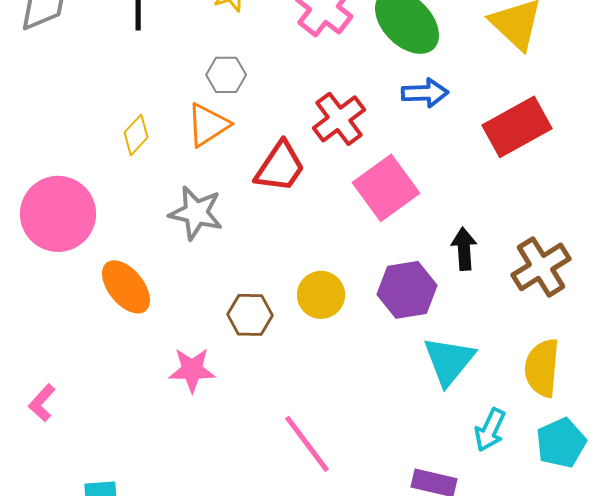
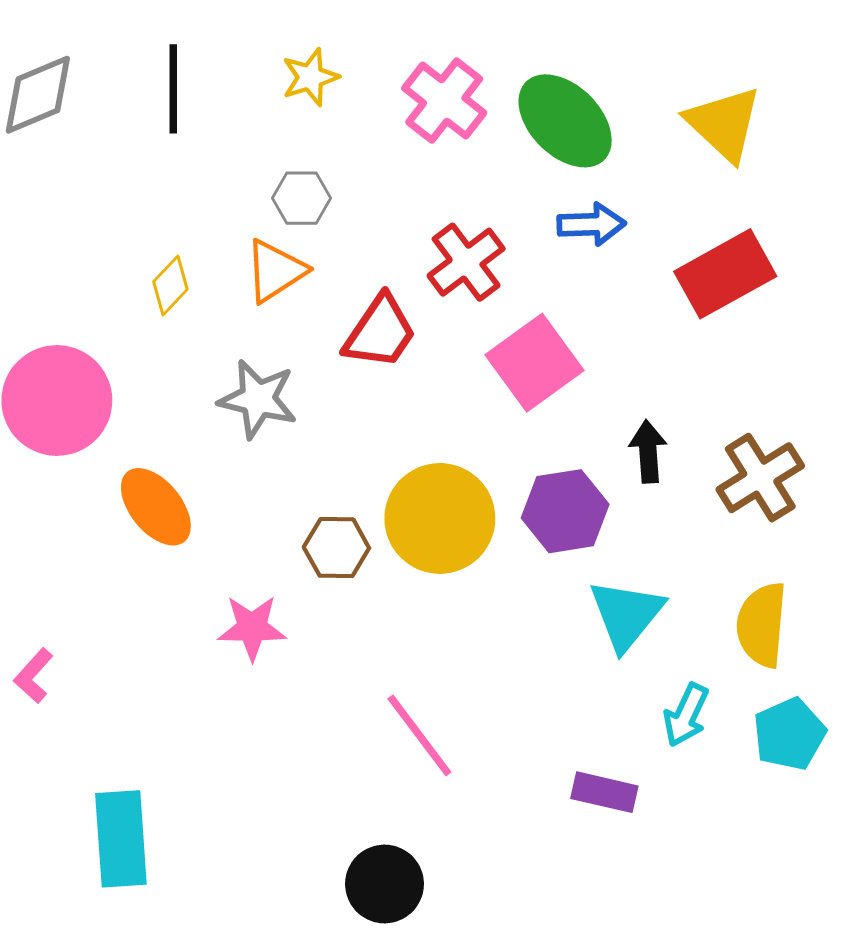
yellow circle: (321, 295) -> (440, 518), size x1.6

